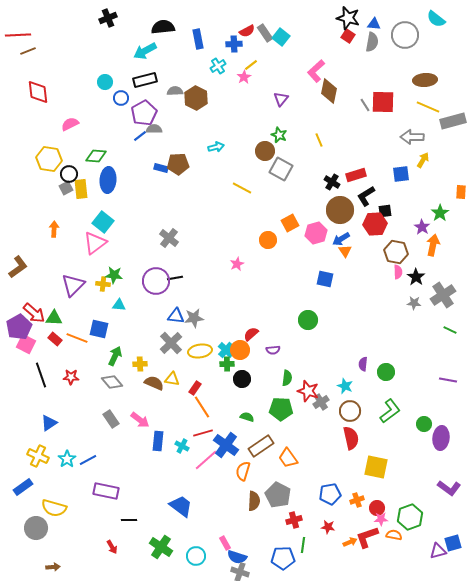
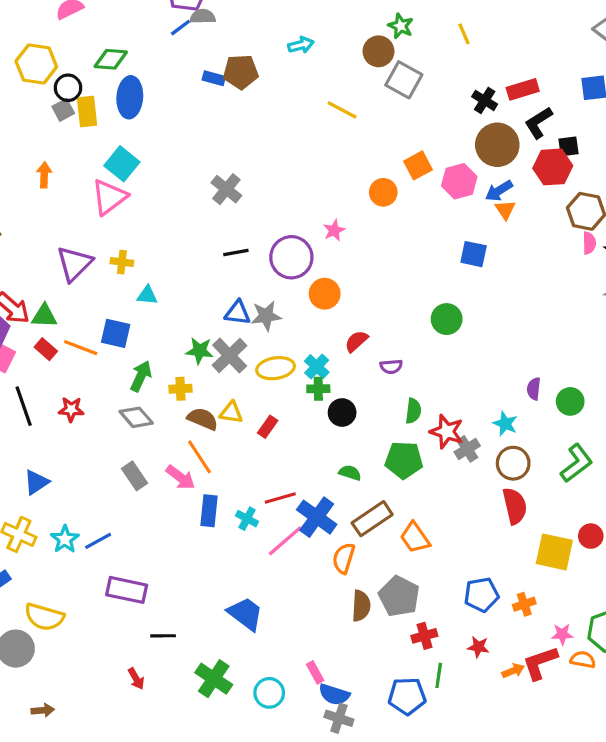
green star: (114, 275) -> (199, 351), moved
purple circle: (156, 281) -> (291, 257), moved
orange circle: (240, 350) -> (325, 294), moved
orange line: (202, 407) -> (199, 457), moved
red circle: (377, 508) -> (591, 536), moved

